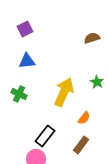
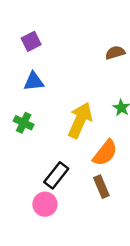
orange semicircle: (84, 118) -> (105, 153), size x1.6
brown rectangle: (81, 145) -> (101, 187), turned -60

